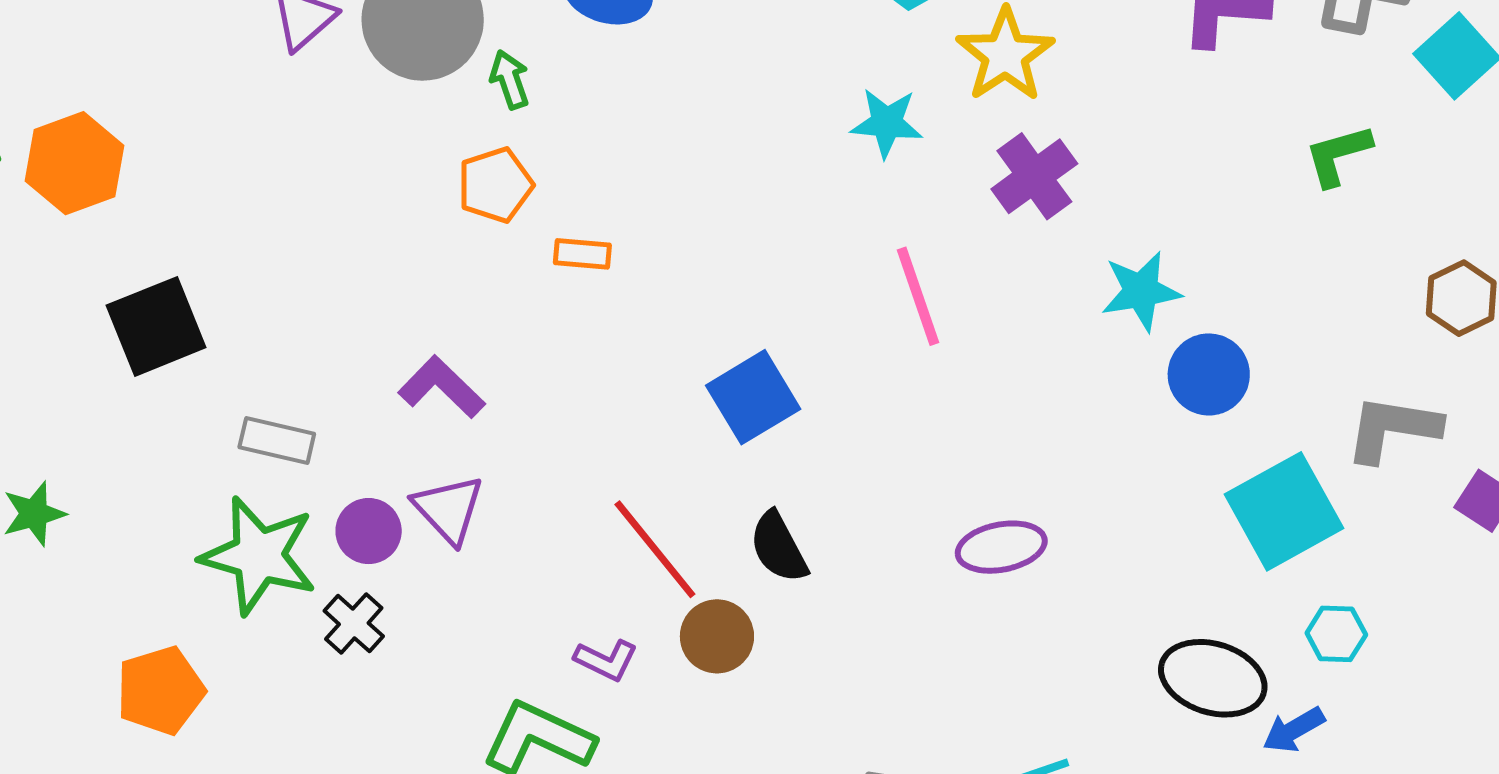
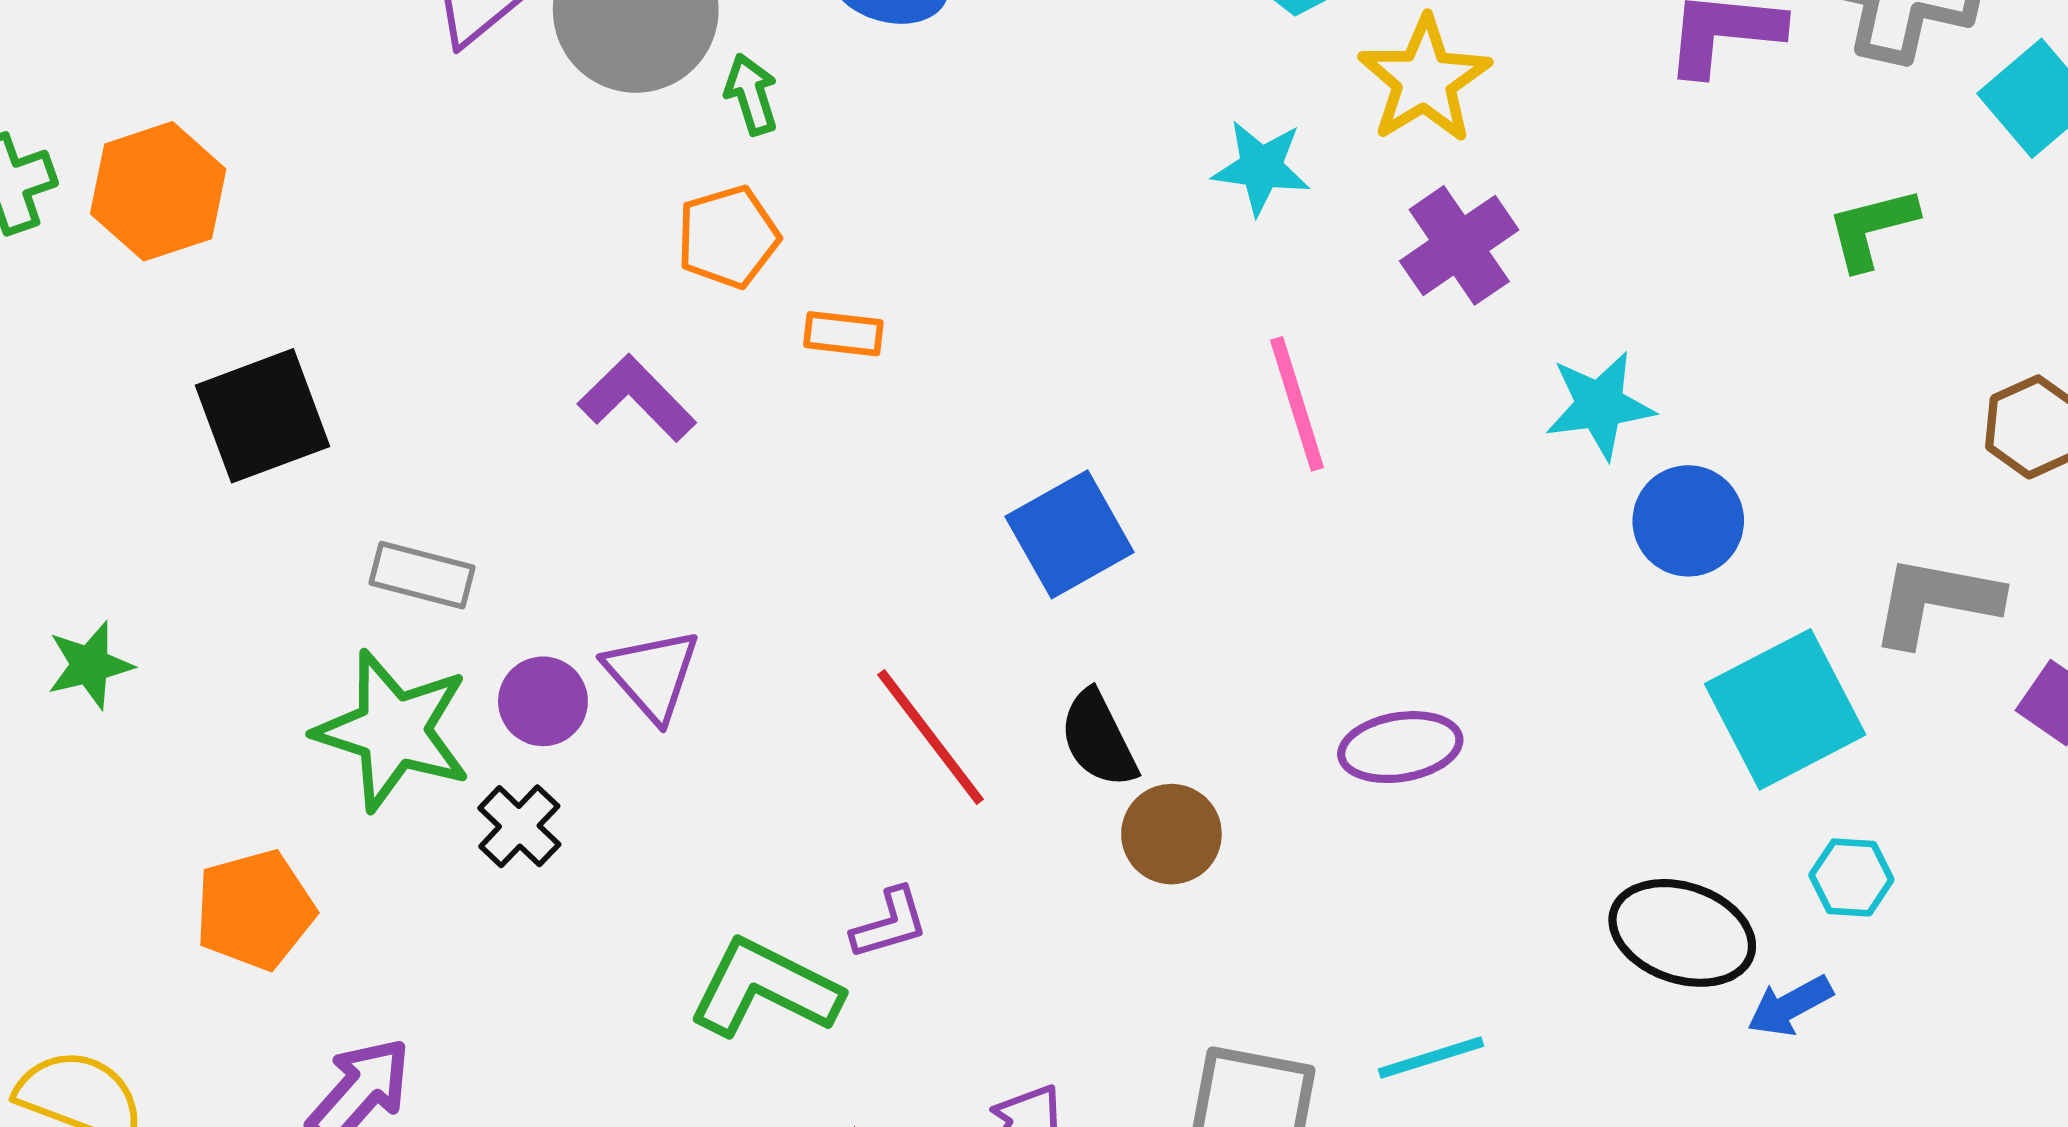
purple L-shape: (442, 387) -> (637, 398), moved
brown circle: (717, 636) -> (1171, 834), moved
purple L-shape: (606, 660) -> (890, 923), moved, turned -44

